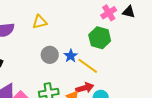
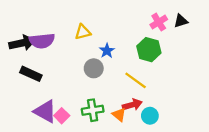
black triangle: (129, 12) -> (181, 21), turned -32
blue star: (71, 56) -> (107, 51), moved

